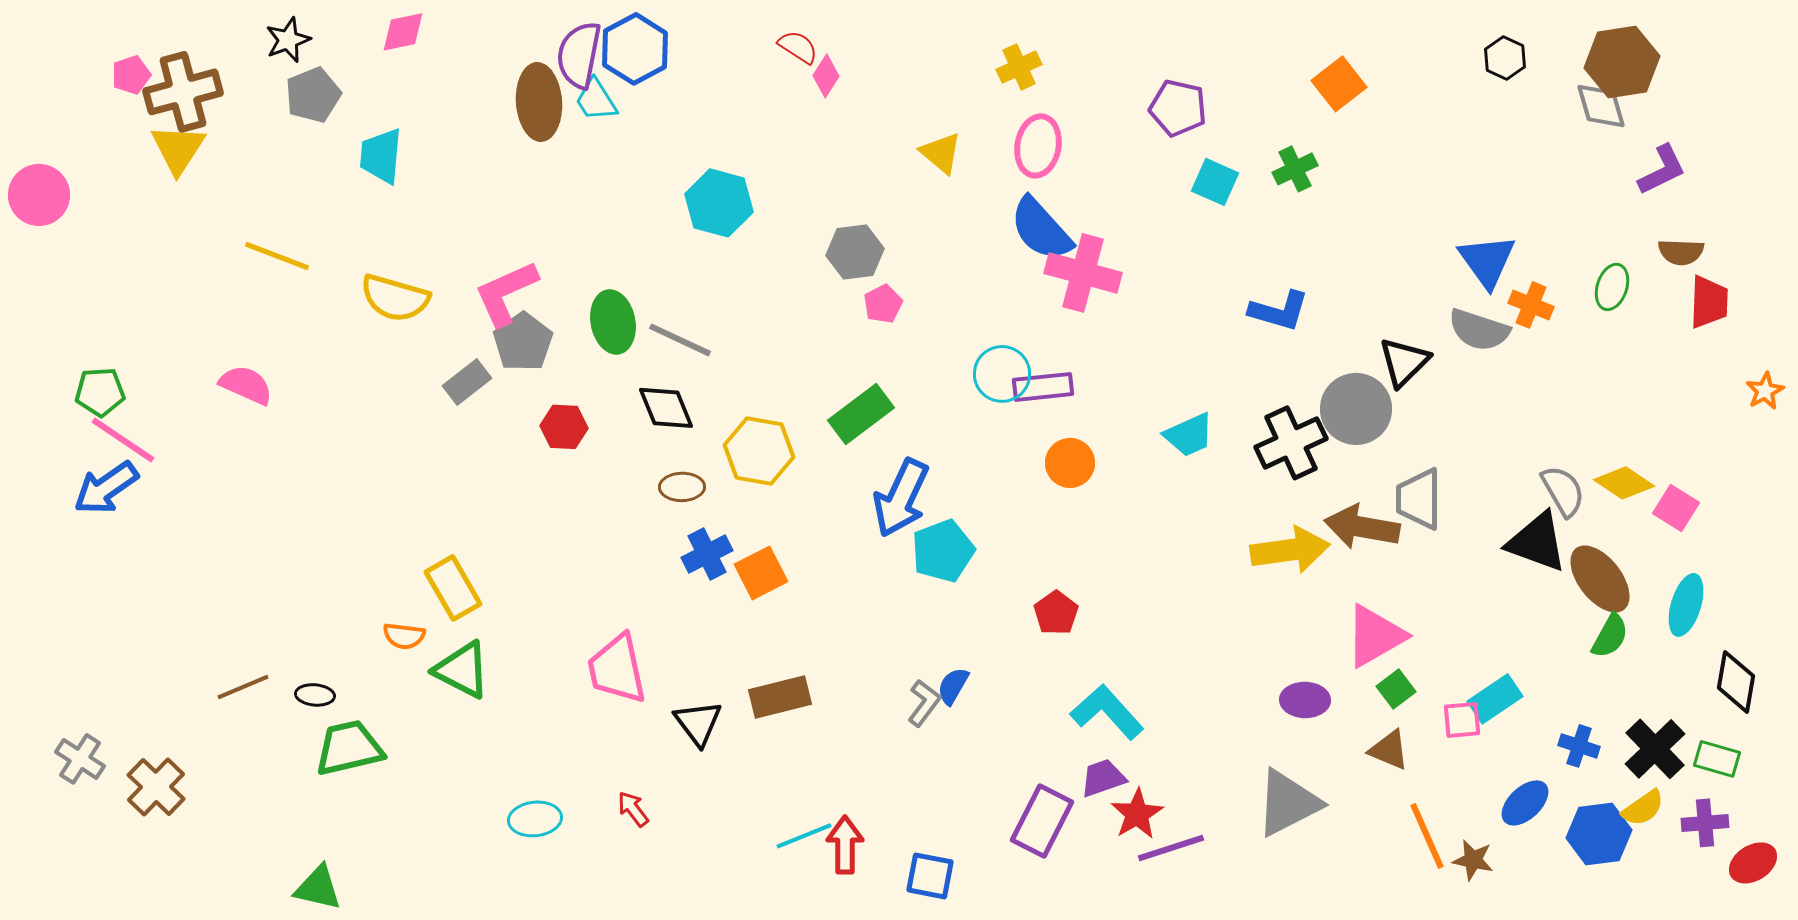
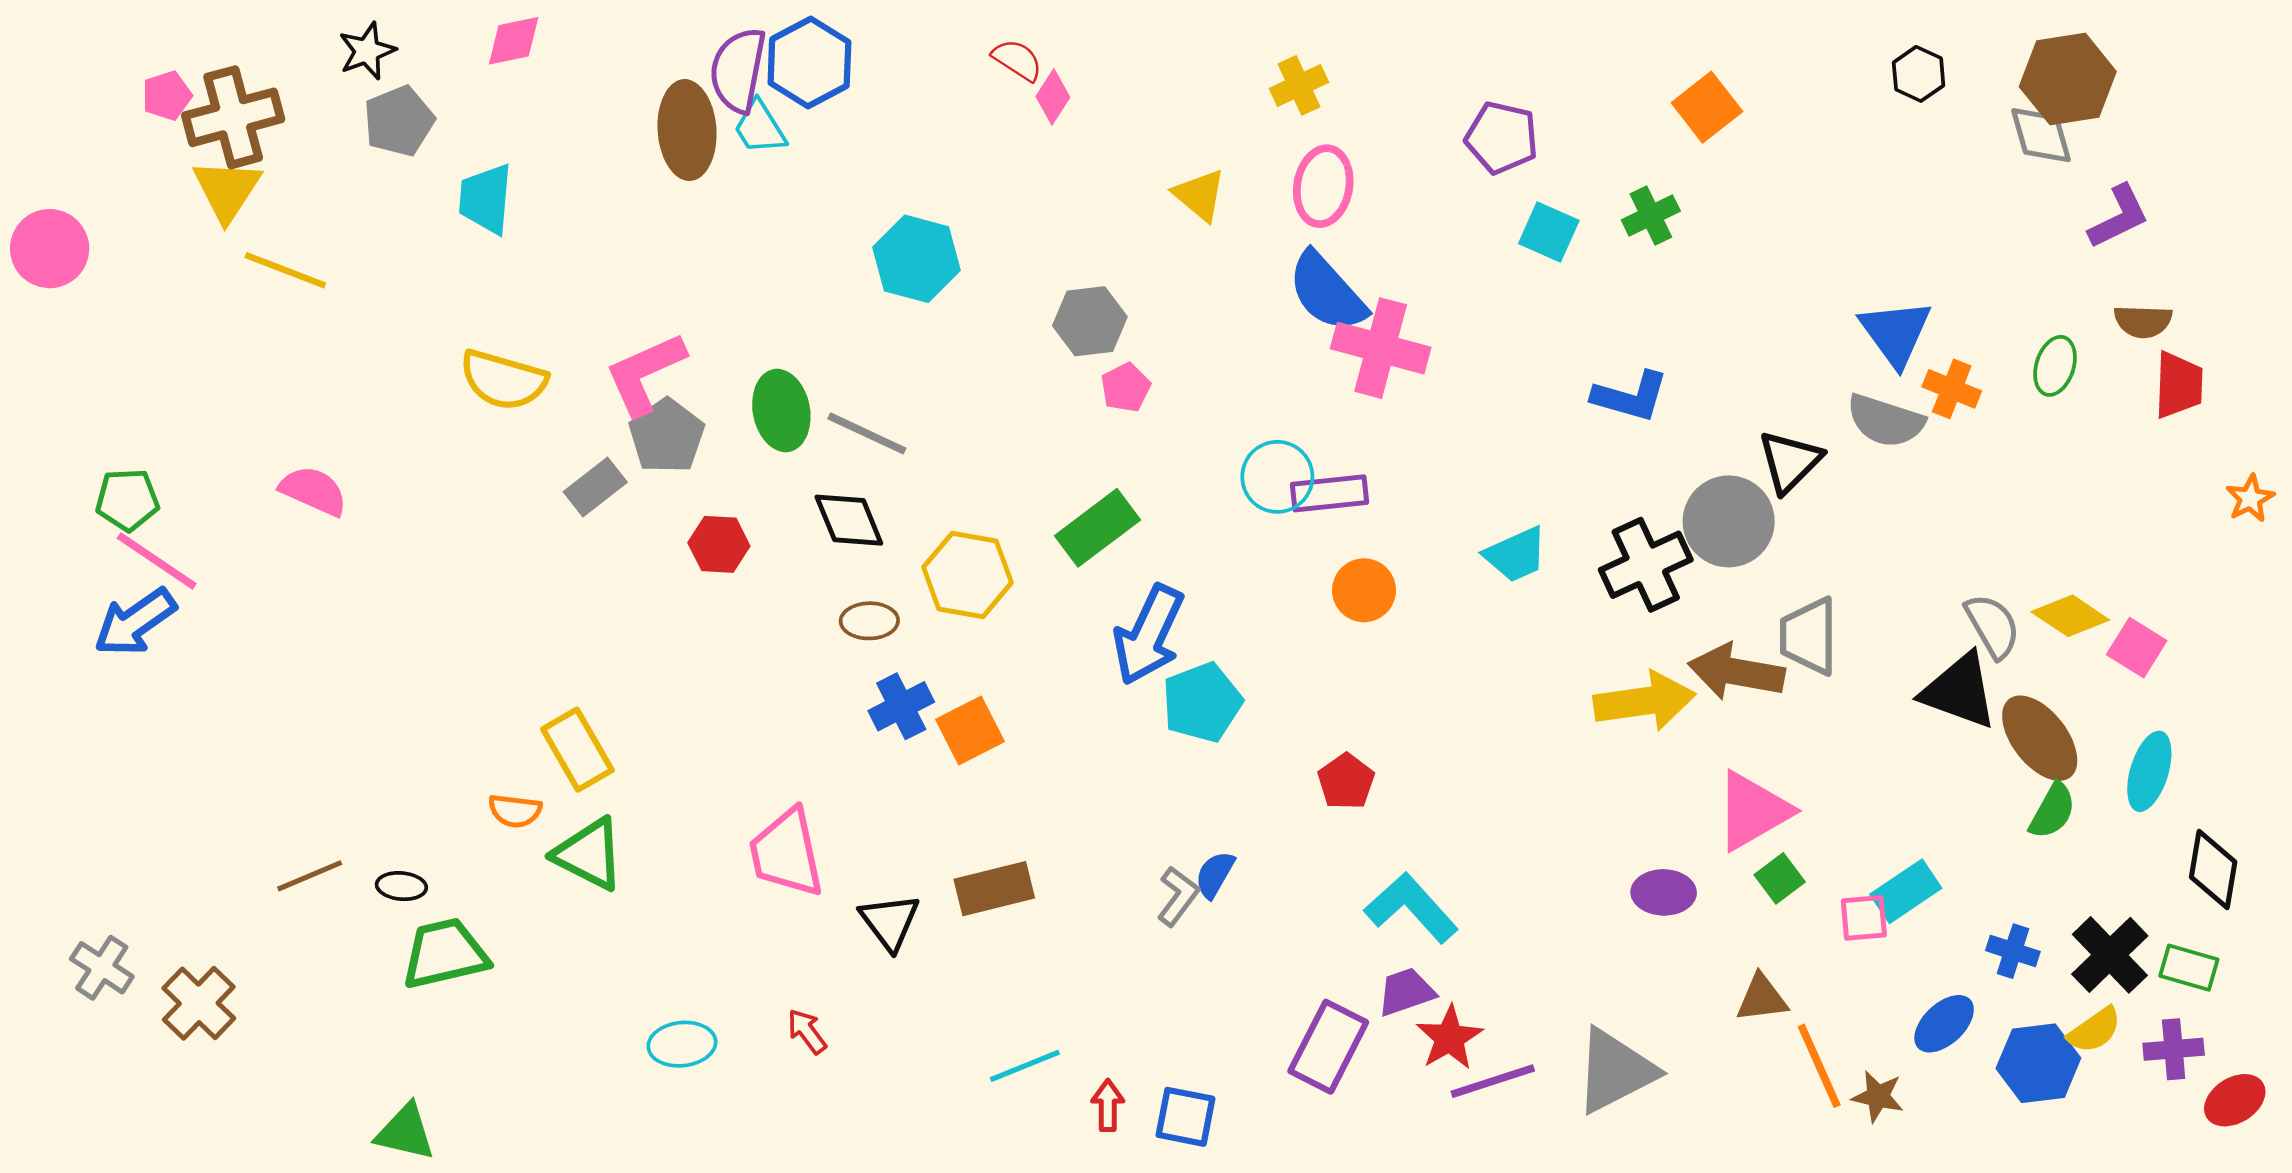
yellow line: (277, 256) -> (285, 270), moved
brown triangle: (1389, 750) -> (1762, 998), moved, turned -30
gray triangle: (1288, 803) -> (1615, 1071), moved
red arrow: (845, 845) -> (1108, 1105), moved, size x0.7

